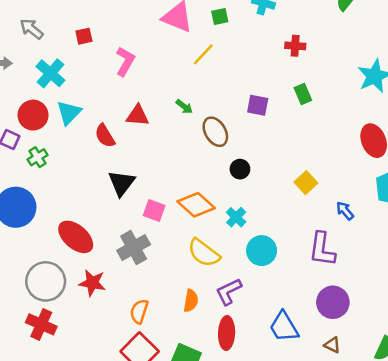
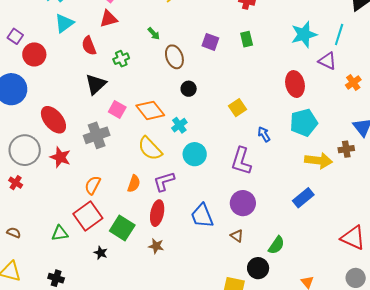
red circle: (33, 115) -> (34, 54), moved
red triangle: (138, 116) -> (109, 19), moved, turned -30
green cross: (38, 157) -> (121, 59), moved
red cross: (41, 324) -> (16, 183), size x0.6

